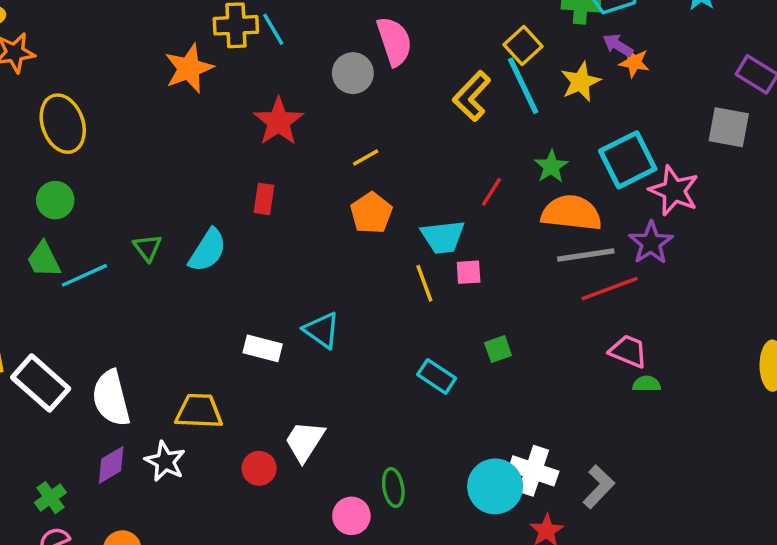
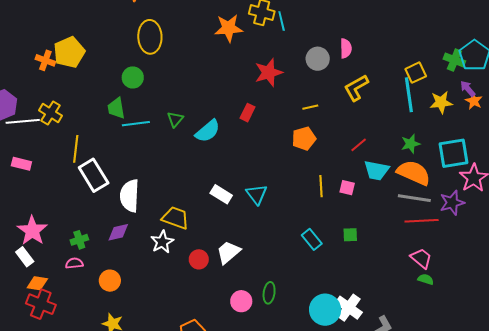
pink semicircle: (394, 41) -> (346, 48), size x0.7
yellow L-shape: (472, 96) -> (356, 88), moved
red line: (491, 192) -> (359, 145), moved
cyan trapezoid: (443, 237) -> (377, 170), moved
white star: (165, 461) -> (162, 242), moved

